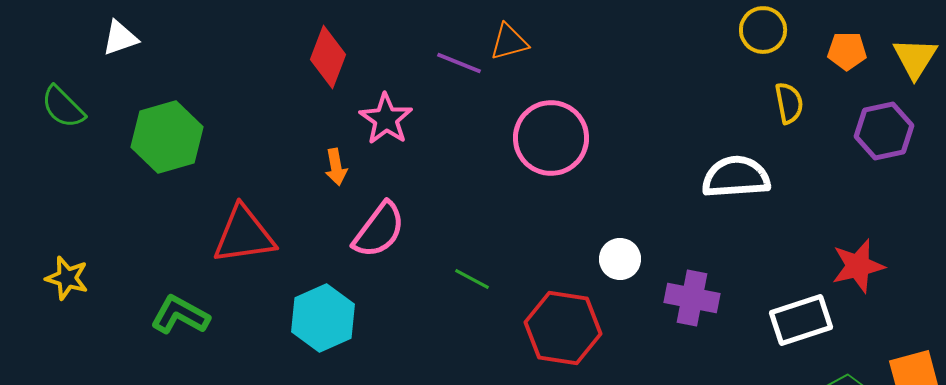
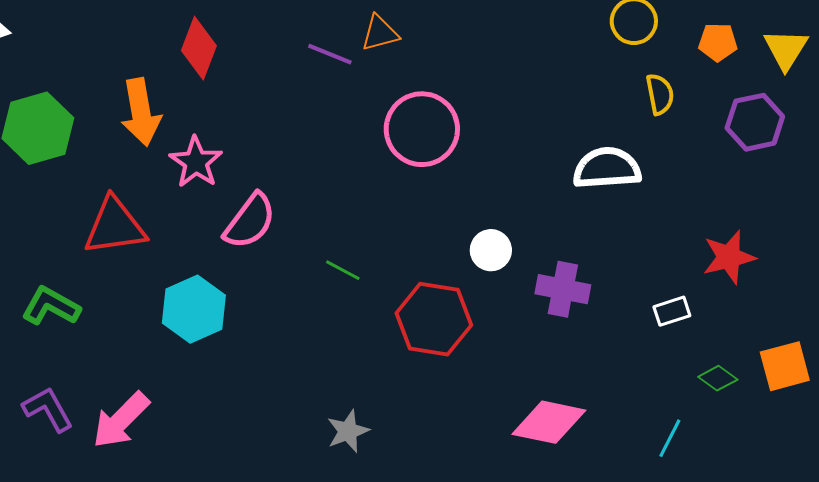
pink star: (386, 119) -> (196, 162), moved
orange arrow: (336, 167) -> (141, 112), moved, size x1.8
white rectangle: (801, 320) -> (672, 311), size x0.6

